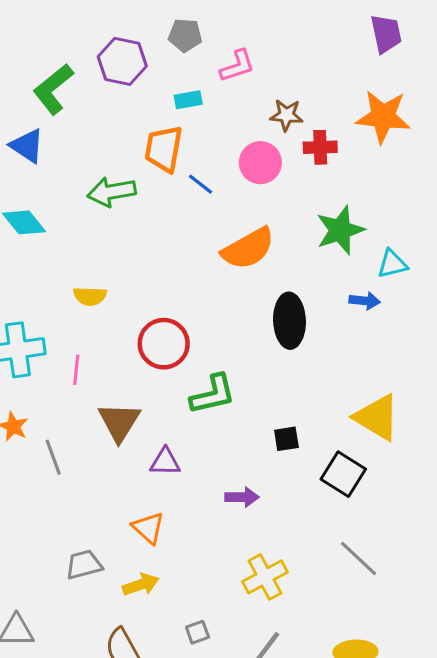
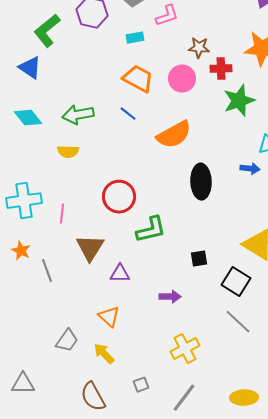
orange trapezoid: (164, 149) -> (138, 79), moved, turned 108
blue line: (201, 184) -> (128, 114), moved
green arrow: (112, 192) -> (78, 115), moved
green star: (340, 230) -> (239, 101), moved
yellow semicircle: (90, 296) -> (68, 152), moved
gray line: (359, 558) -> (238, 322), moved
gray trapezoid: (84, 565) -> (67, 341), turned 140
yellow arrow: (141, 585) -> (104, 354), turned -115

